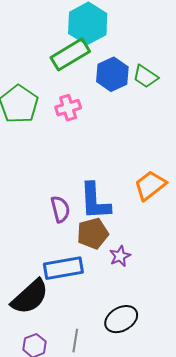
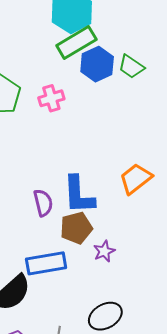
green rectangle: (70, 54) -> (76, 42), moved

